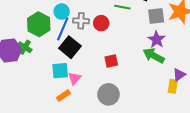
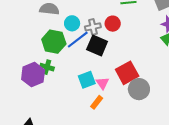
blue line: (63, 29) -> (78, 40), turned 45
black square: (70, 47) -> (97, 45), moved
red square: (111, 61) -> (127, 73), moved, size x1.6

